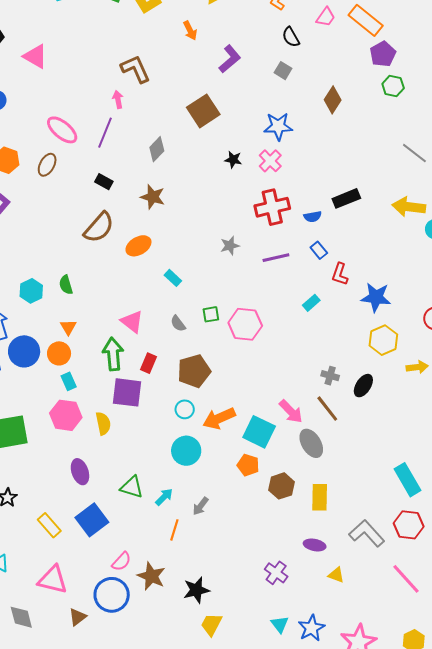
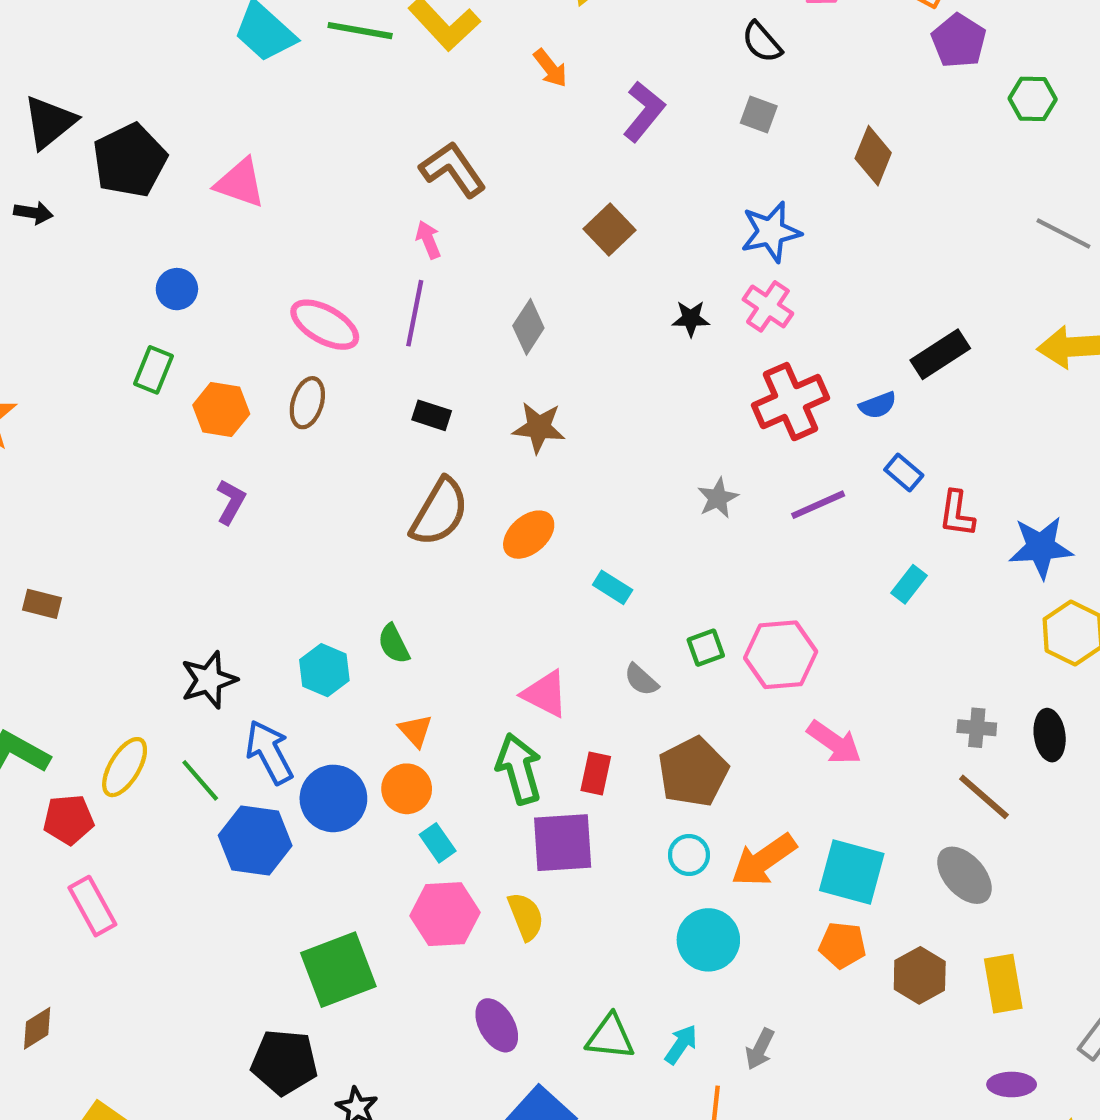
green hexagon: (393, 86) -> (1033, 99), moved
brown square: (203, 111) -> (610, 229), size x0.7
black ellipse: (363, 386) -> (1050, 735), turned -30
pink arrow: (291, 411) -> (834, 742), moved

